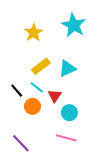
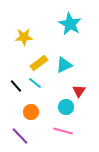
yellow star: (34, 33) -> (24, 37), moved, turned 30
red triangle: (55, 96) -> (79, 91), moved
orange circle: (33, 106) -> (31, 112), moved

